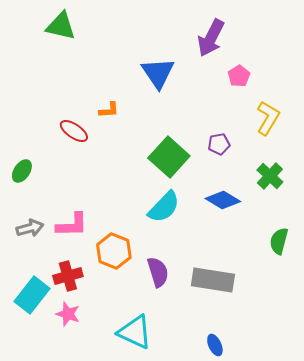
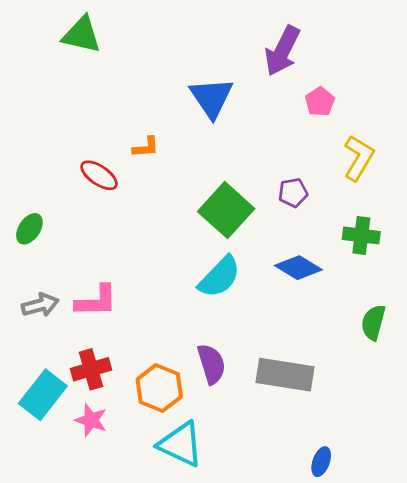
green cross: (270, 176) -> (361, 235), turned -36
orange hexagon: (114, 251) -> (159, 388), moved
blue ellipse: (215, 345) -> (321, 462), moved, turned 45

